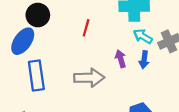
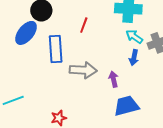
purple arrow: (121, 59) -> (114, 79), moved
blue rectangle: (36, 75) -> (56, 49), moved

